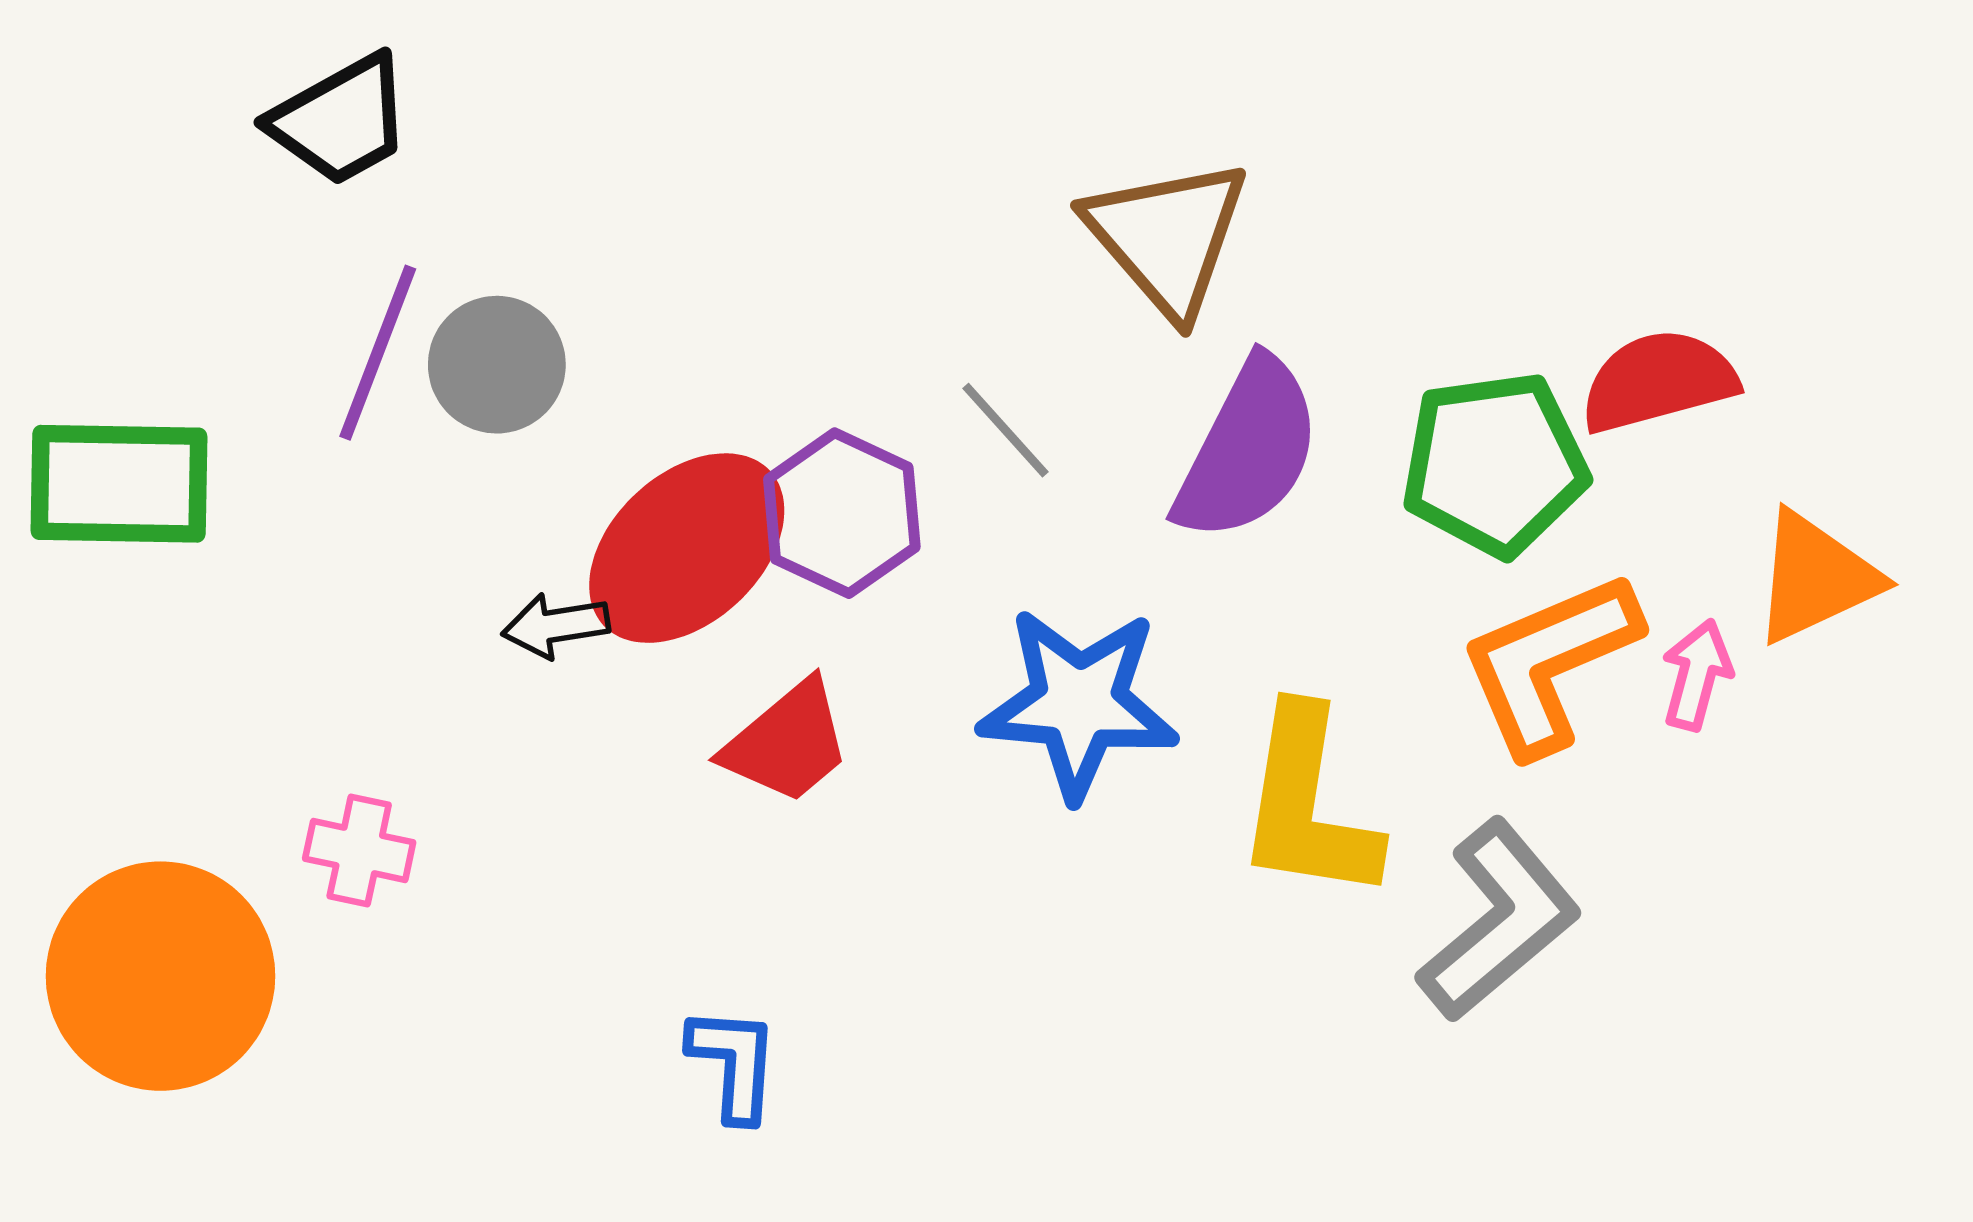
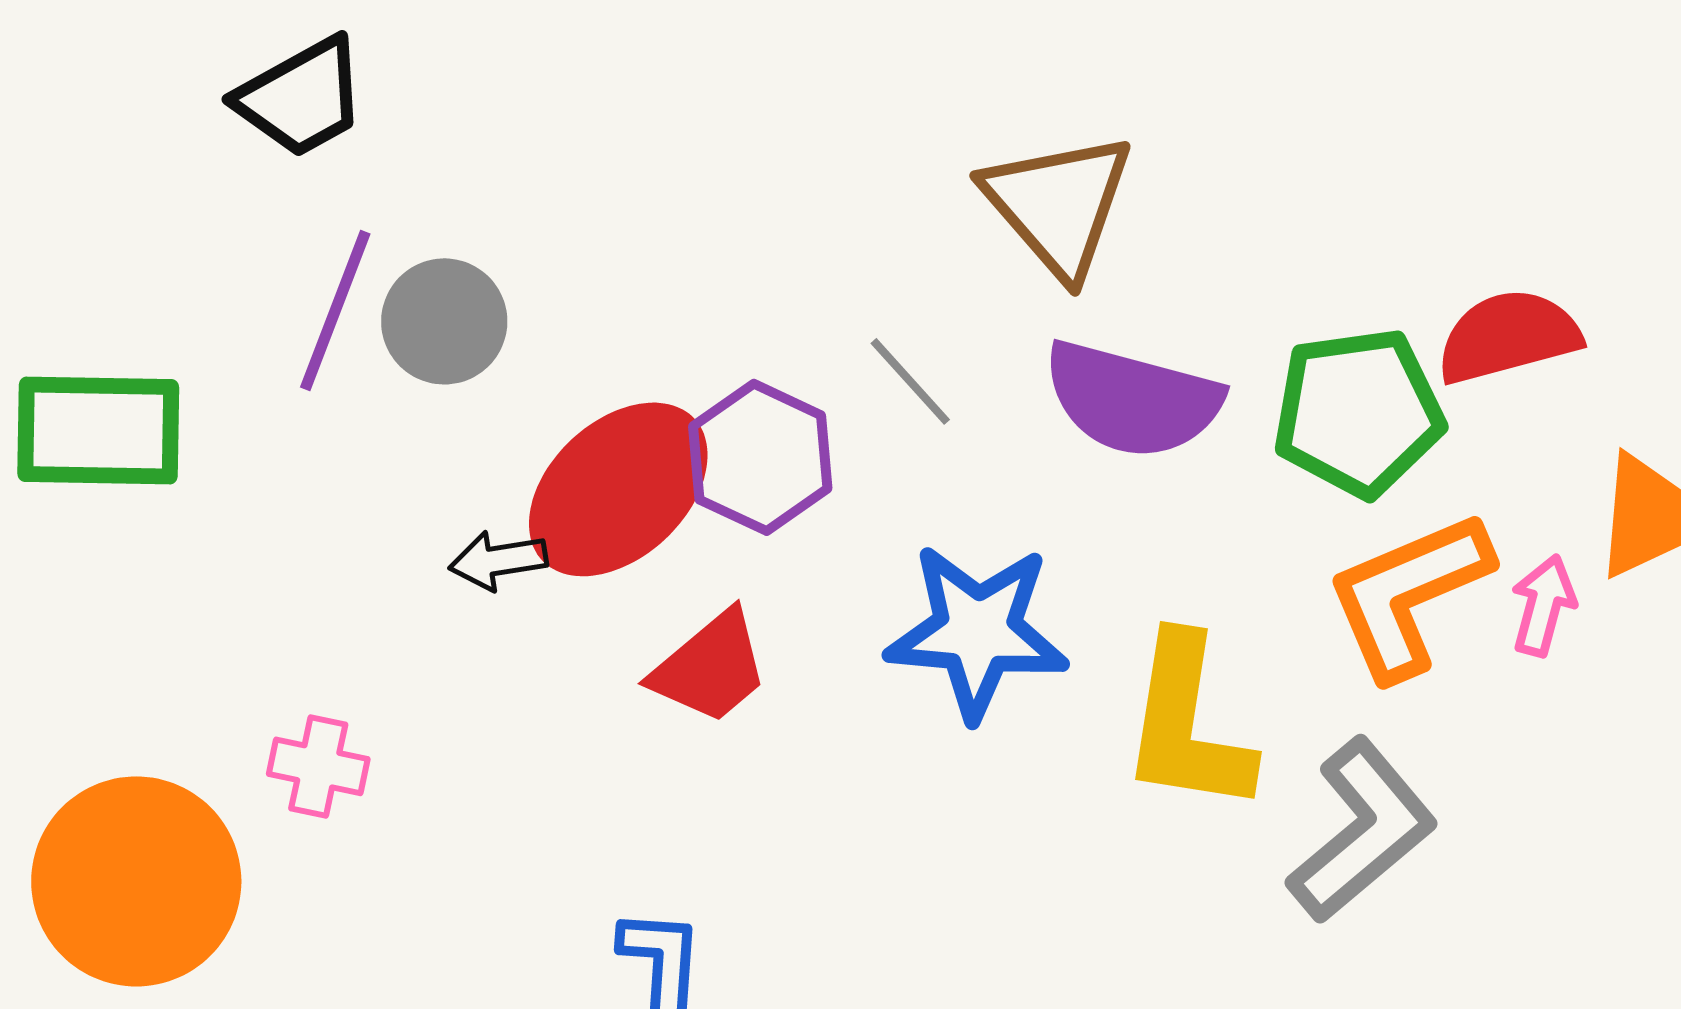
purple semicircle: (1248, 450) -> (1132, 399), turned 78

